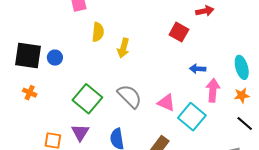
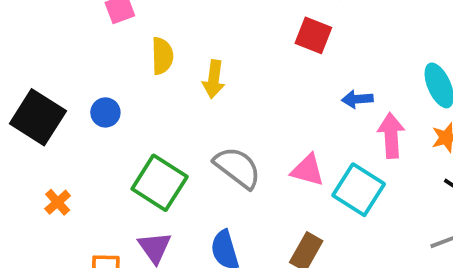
black square: (28, 56) -> (38, 117), turned 32
blue circle: (55, 58) -> (105, 112), moved
orange cross: (30, 93) -> (58, 202), moved, turned 32

